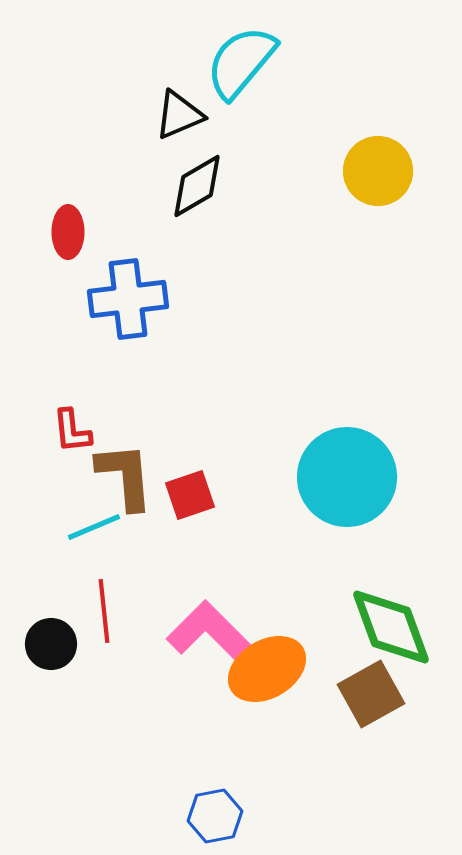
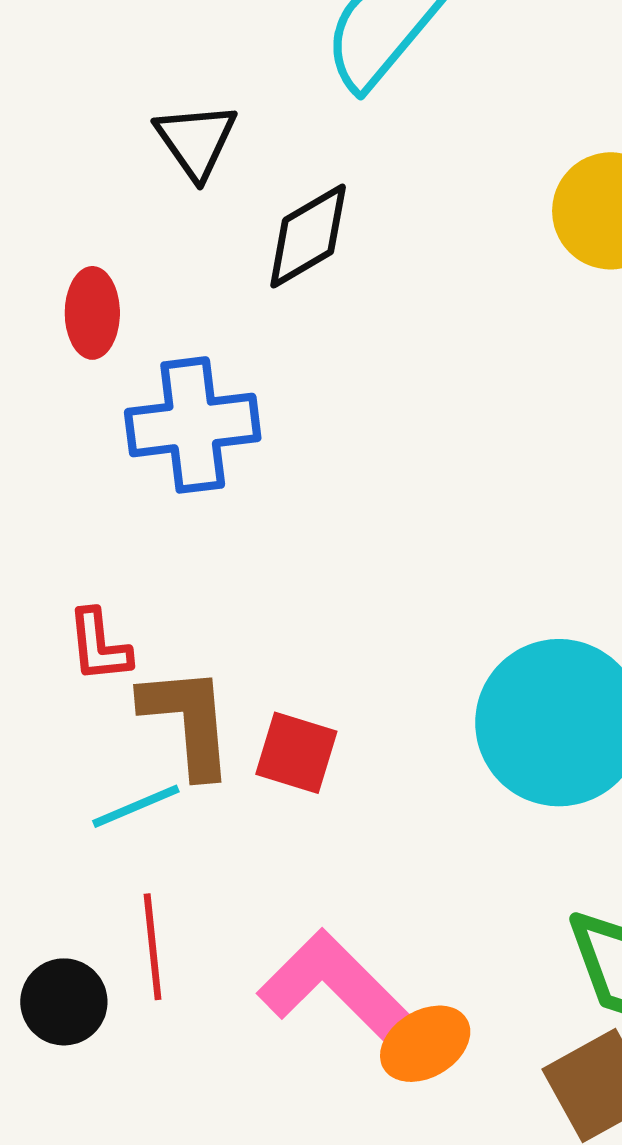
black triangle: (179, 115) -> (196, 141), moved, turned -42
red square: (190, 495) -> (296, 753), turned 36
orange ellipse: (267, 669) -> (425, 1044), size x0.7

